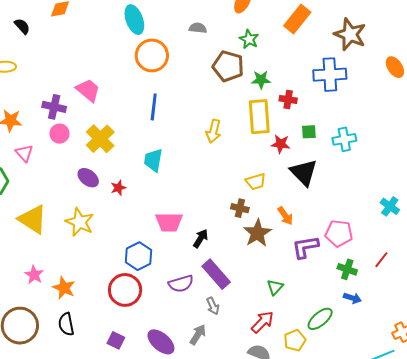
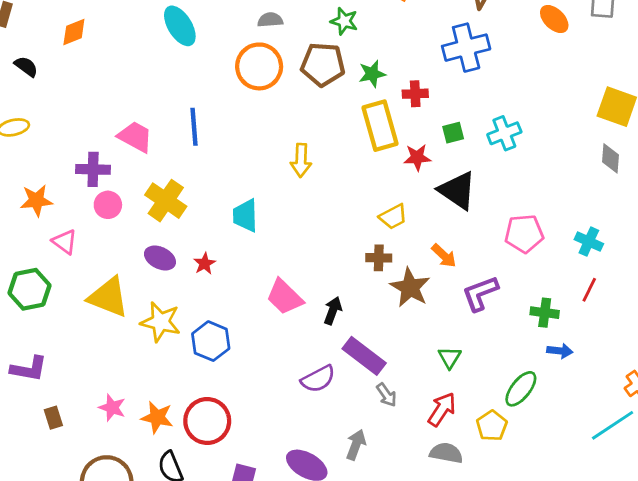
orange circle: (152, 55) -> (259, 66), moved
blue line: (154, 107) -> (194, 127), moved
yellow arrow: (214, 131) -> (301, 160), moved
cyan cross: (390, 206) -> (589, 242), moved
yellow triangle: (33, 219) -> (108, 297), moved
pink trapezoid: (169, 222) -> (285, 297), turned 56
pink pentagon: (339, 233) -> (524, 234), moved
blue hexagon: (138, 256) -> (211, 341), moved
red circle: (125, 290) -> (207, 421), moved
gray arrow: (213, 306) -> (387, 395), moved

